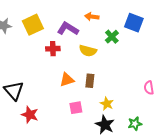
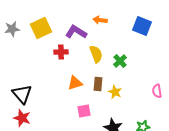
green cross: (112, 37) -> (120, 61), moved
yellow semicircle: (88, 51) -> (96, 54), turned -126
yellow star: (107, 104) -> (115, 92), moved
red star: (30, 115) -> (22, 118), moved

